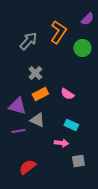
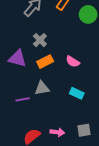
purple triangle: (17, 106) -> (17, 58), moved
gray triangle: (37, 120) -> (42, 88), turned -35
pink arrow: (61, 143) -> (57, 132), moved

